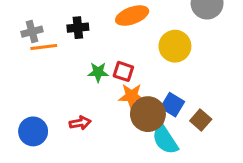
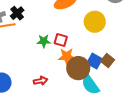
black cross: (78, 28) -> (17, 13), moved, turned -32
brown square: (201, 120) -> (108, 60), moved
red arrow: (80, 123) -> (41, 81), moved

